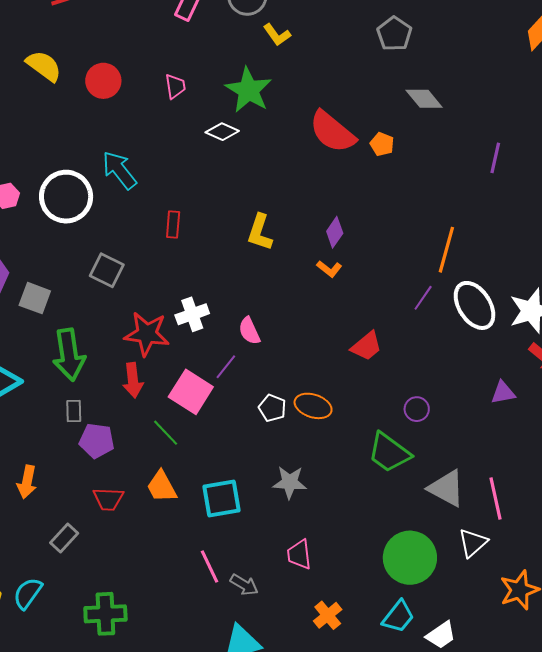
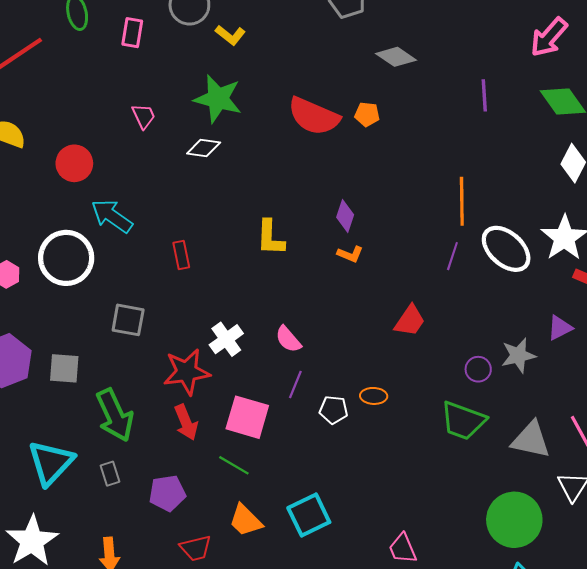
red circle: (103, 81) -> (74, 163), moved
purple line: (226, 367) -> (295, 384), moved
orange ellipse: (313, 406) -> (374, 396), size x0.7
gray rectangle: (74, 411) -> (110, 474), moved
gray star: (290, 482) -> (518, 355), moved

